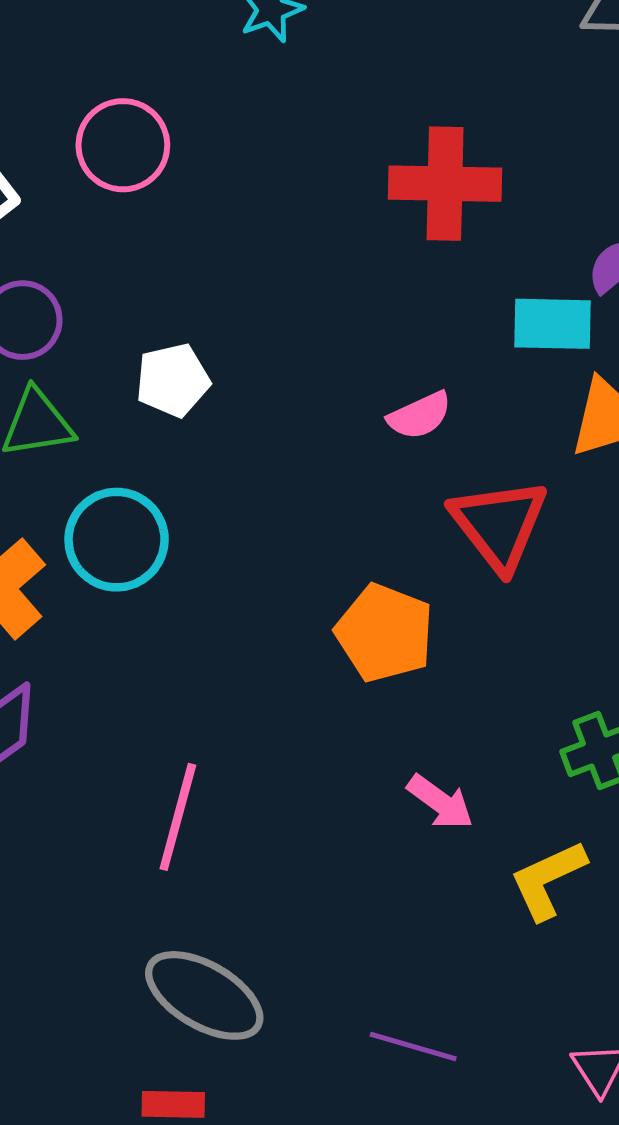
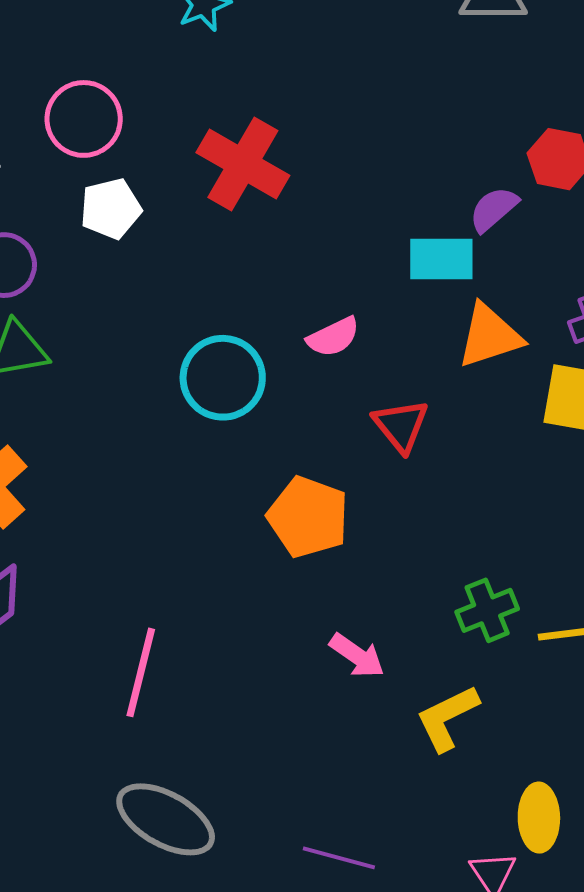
red cross: (445, 184) -> (243, 164), moved, turned 30
white pentagon: (173, 380) -> (111, 209), moved
red triangle: (499, 525) -> (401, 426), size x0.7
cyan circle: (117, 540) -> (223, 378), moved

